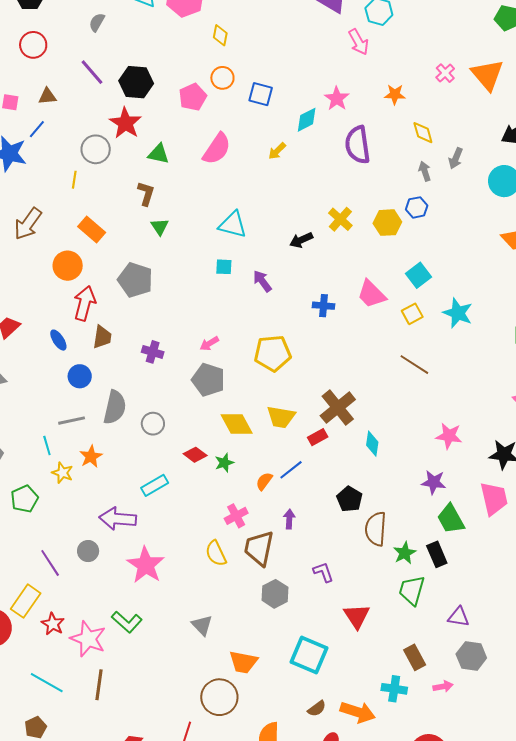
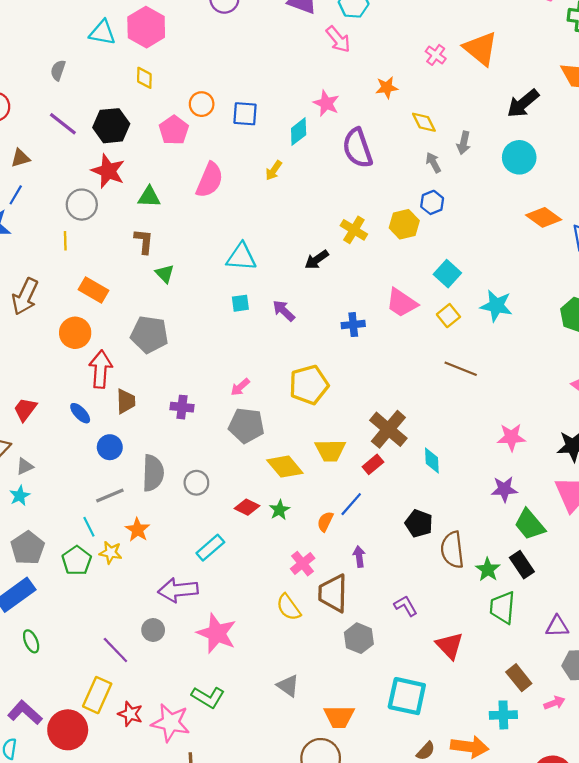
yellow diamond: (220, 35) -> (144, 78), moved
green pentagon: (25, 499) -> (77, 561), moved

